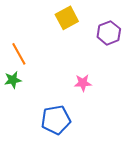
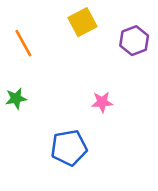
orange line: (19, 54) -> (23, 43), moved

